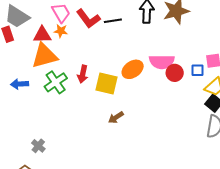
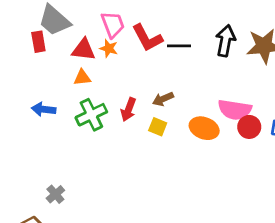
orange triangle: (44, 56) -> (82, 78), size x0.5
orange ellipse: (133, 69) -> (204, 128), moved, turned 45
yellow square: (106, 84) -> (158, 127), size x0.6
brown arrow: (116, 117) -> (163, 99), moved

